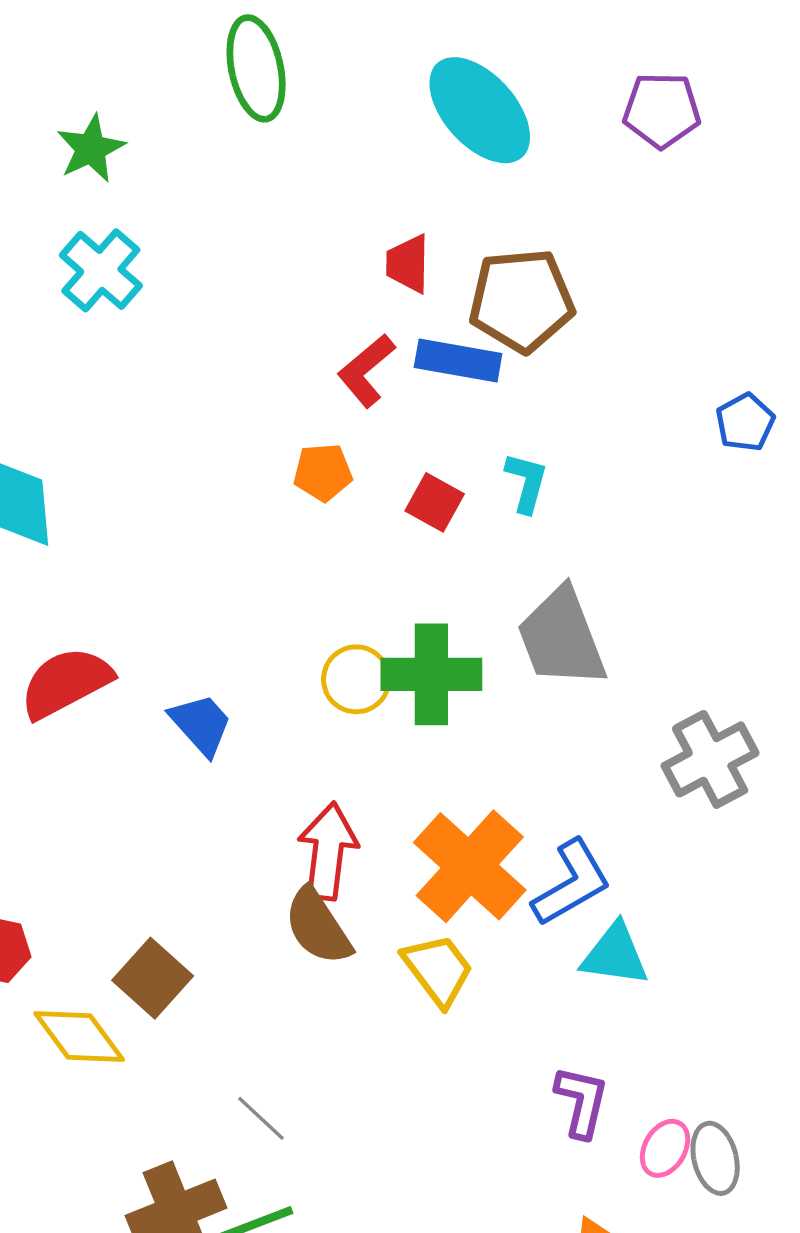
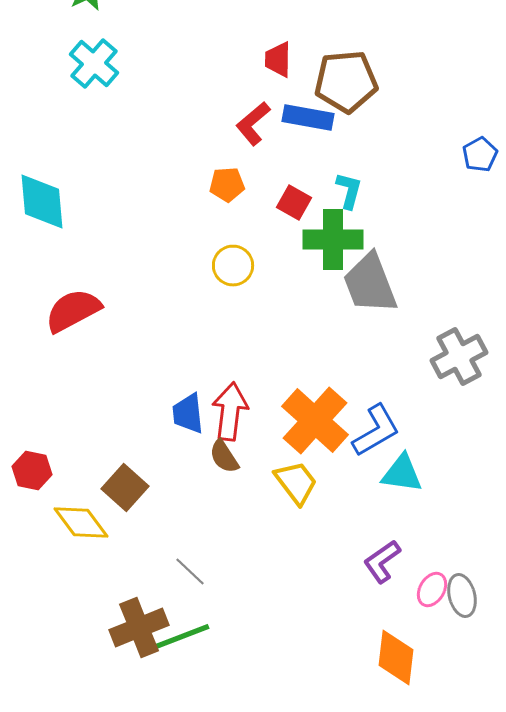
green cross: (431, 674) -> (333, 240), moved
yellow circle: (356, 679) -> (233, 266), moved
blue trapezoid: (201, 724) -> (188, 414), moved, turned -144
brown semicircle: (318, 926) -> (224, 456), size x0.7
purple L-shape: (582, 1102) -> (382, 562), turned -138

